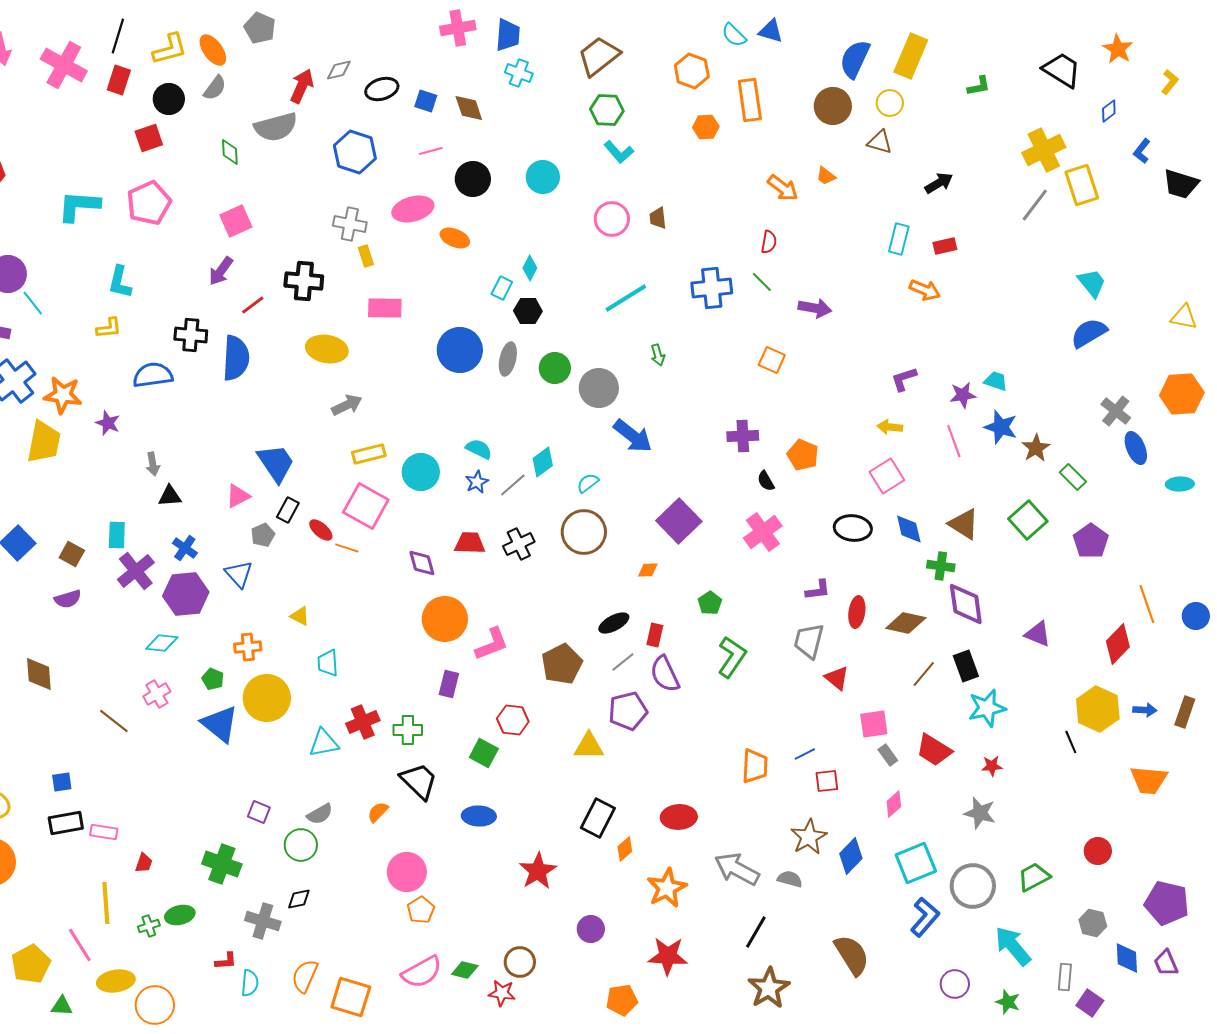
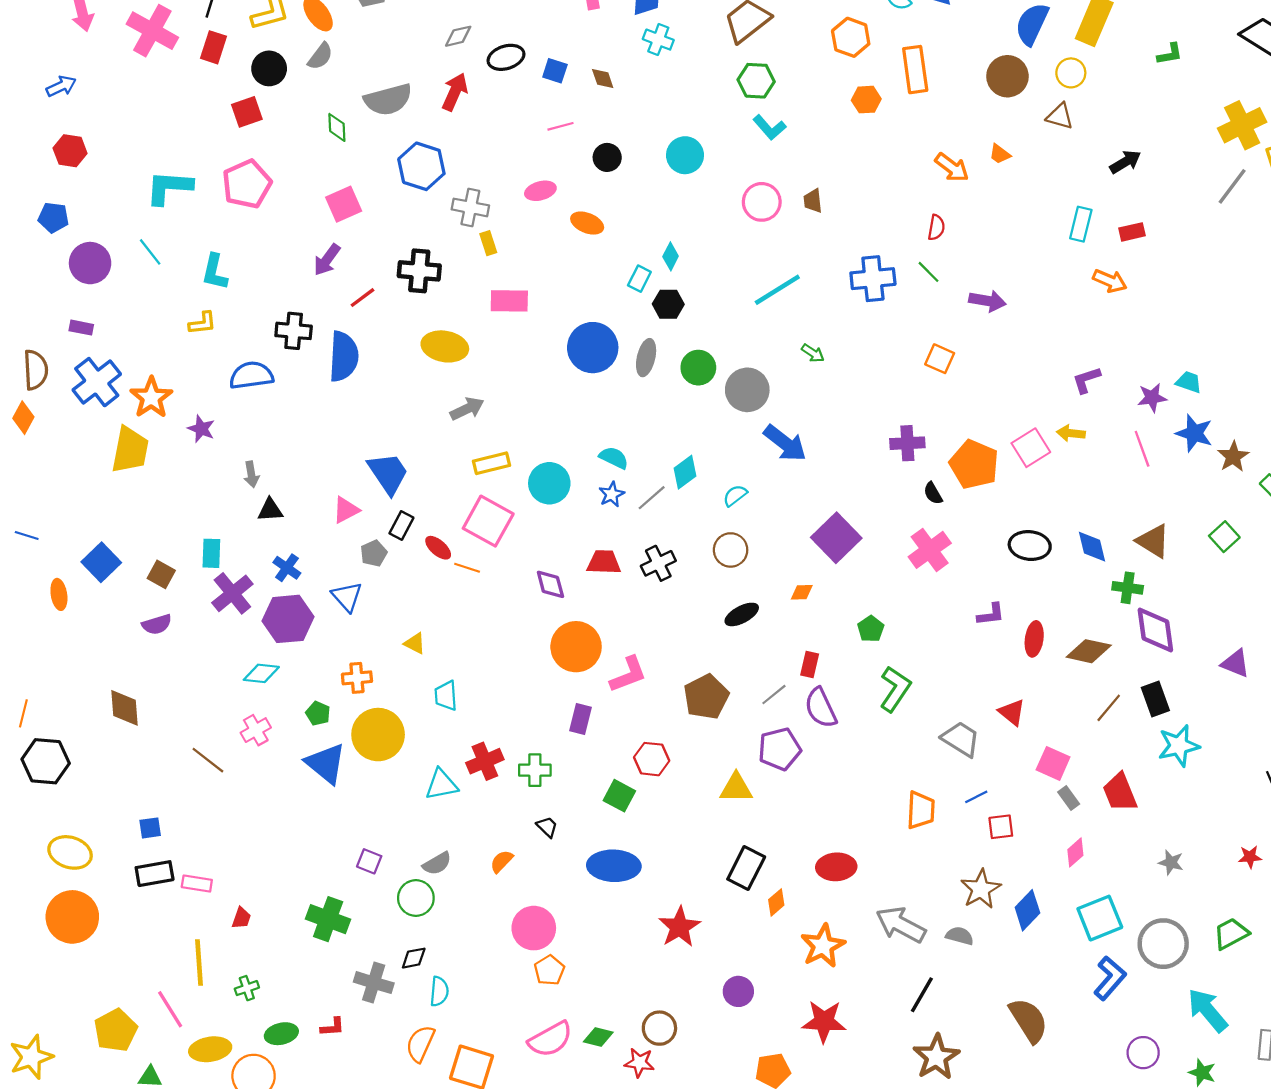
red arrow: (302, 86) -> (455, 92), moved
brown diamond: (469, 108) -> (603, 78), size x0.7
blue hexagon: (355, 152) -> (421, 166), moved
black circle: (473, 179) -> (607, 157), size x0.7
pink ellipse: (413, 209) -> (540, 191), size x0.7
cyan line: (33, 303) -> (150, 252), moved
green arrow: (658, 355) -> (813, 353), turned -40
orange star: (63, 395) -> (151, 398), turned 30
orange pentagon: (803, 455) -> (974, 464), size x1.4
pink square: (887, 476) -> (1031, 448), moved
green square: (1028, 520) -> (1224, 537), size x0.7
brown circle: (584, 532) -> (731, 550), size x0.7
black ellipse: (614, 623) -> (742, 614), moved
gray trapezoid: (809, 641) -> (961, 739), moved, turned 108
pink square: (874, 724) -> (1053, 763), turned 32
red trapezoid: (934, 750) -> (1120, 792), turned 36
red star: (992, 766) -> (1250, 857), moved
black trapezoid: (419, 781) -> (547, 827), size x0.5
gray star: (980, 813) -> (1171, 862), size x0.7
blue ellipse: (479, 816) -> (614, 866), size x1.4
green ellipse: (180, 915) -> (281, 1034), moved
cyan semicircle: (250, 983) -> (439, 991), moved

